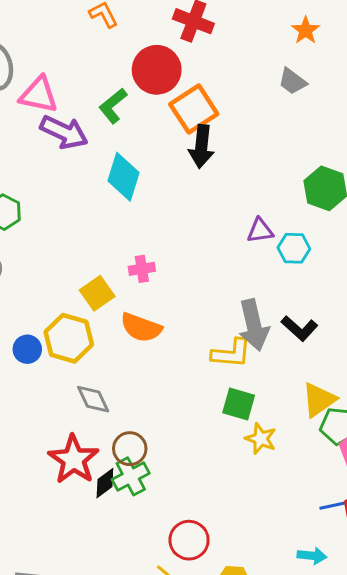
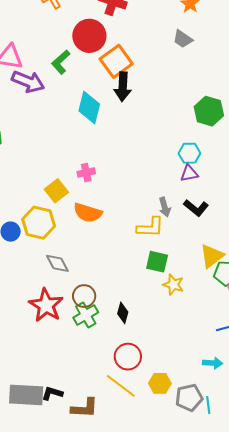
cyan diamond: (124, 177) -> (89, 108), moved
purple triangle: (260, 231) -> (189, 173), moved
gray arrow: (254, 325) -> (165, 207), size x0.6
black diamond: (105, 483) -> (123, 313), moved, turned -35

